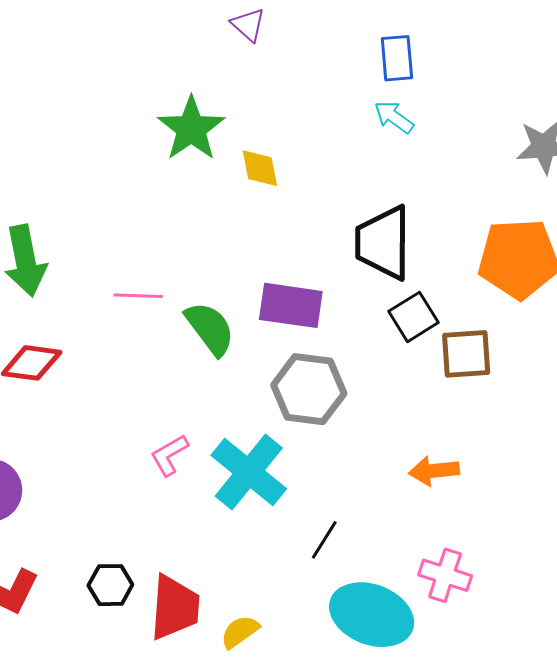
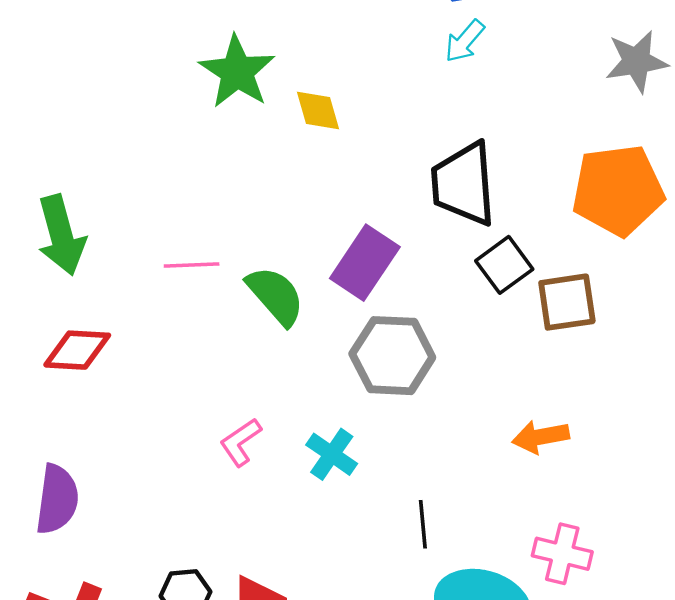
cyan arrow: (394, 117) -> (465, 41), turned -81
purple rectangle: (291, 305) -> (365, 263), turned -60
cyan cross: (249, 472) -> (332, 454), size x0.6
black line: (324, 540) -> (423, 524), turned -33

